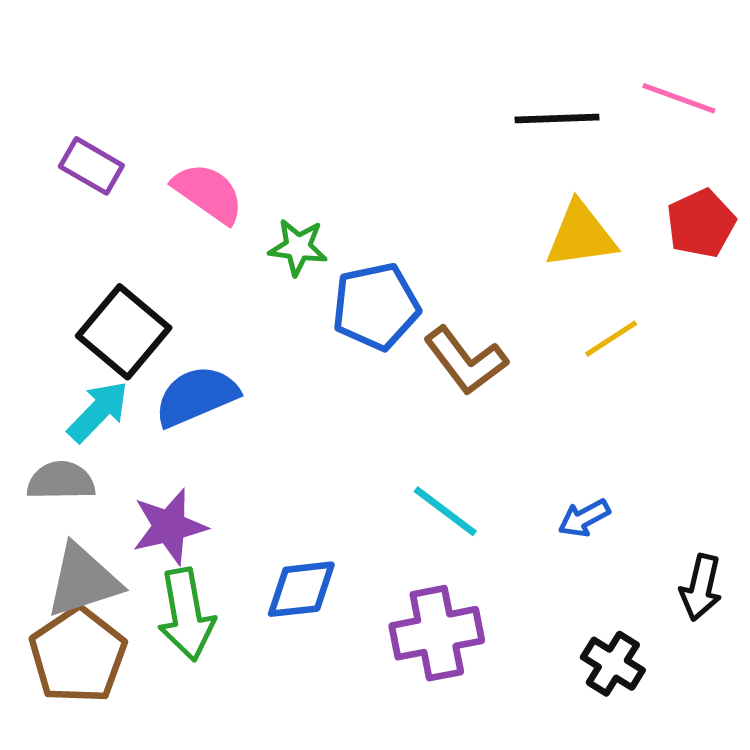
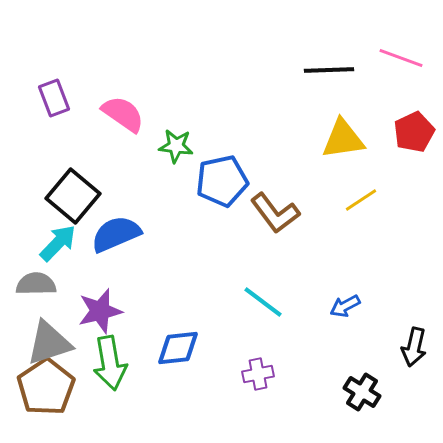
purple rectangle: (91, 166) -> (54, 98), turned 39
purple cross: (437, 633) -> (258, 374), size x0.6

